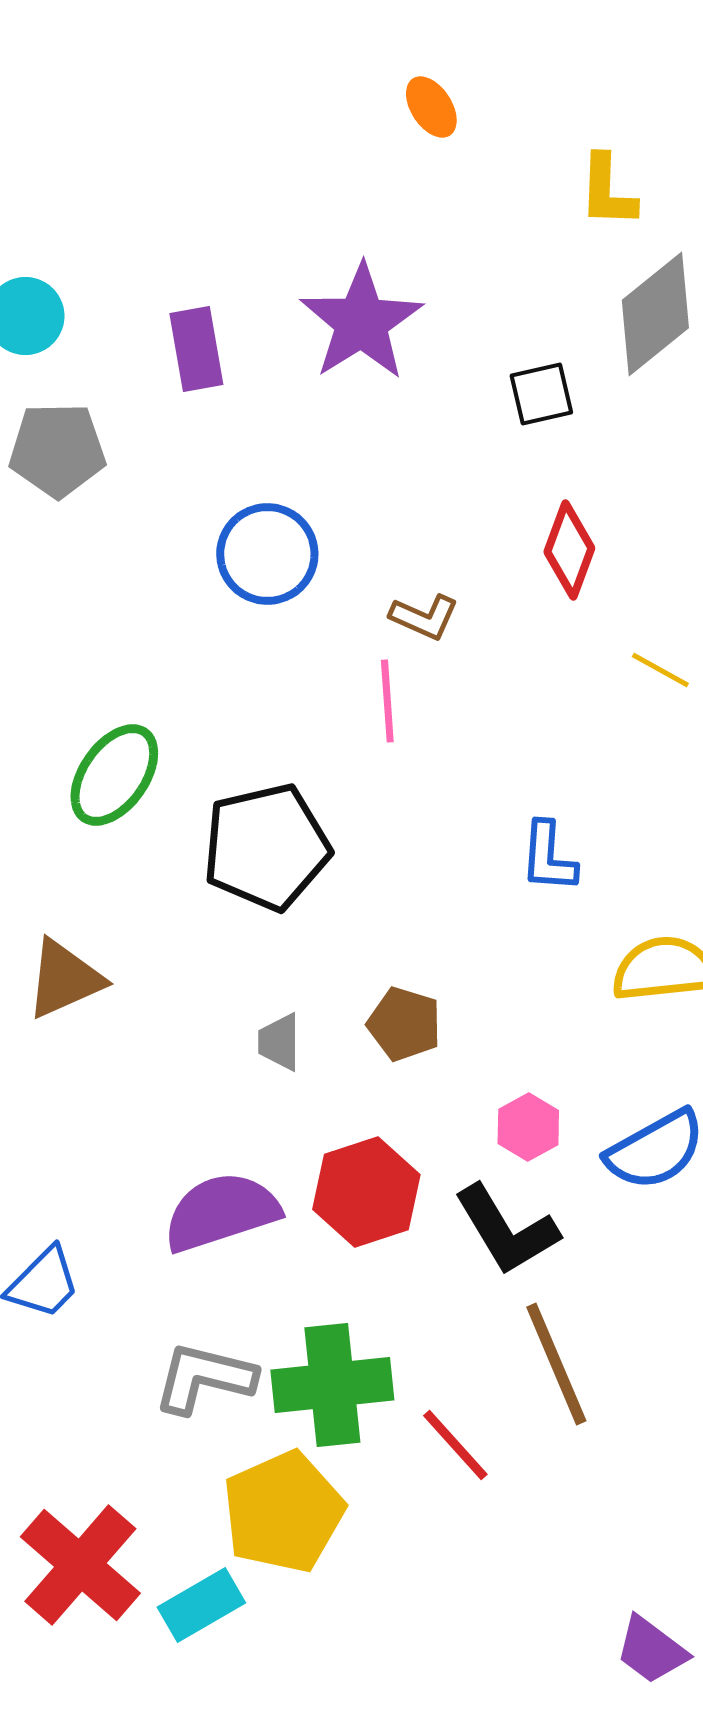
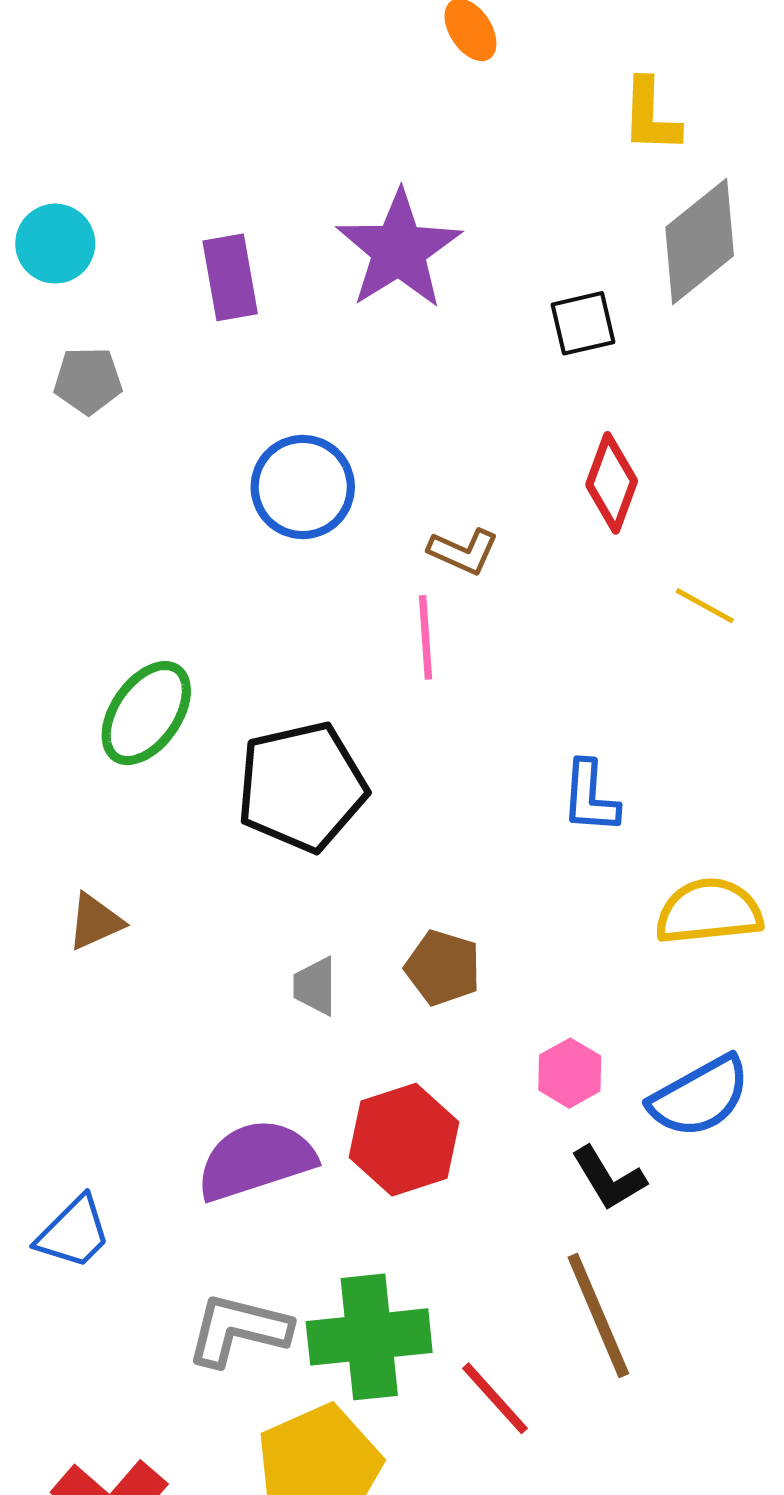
gray pentagon: (57, 450) -> (88, 381), size x0.7
brown triangle: (64, 979) -> (95, 922), size x0.7
black L-shape: (506, 1230) -> (609, 1178), moved, size x0.7

